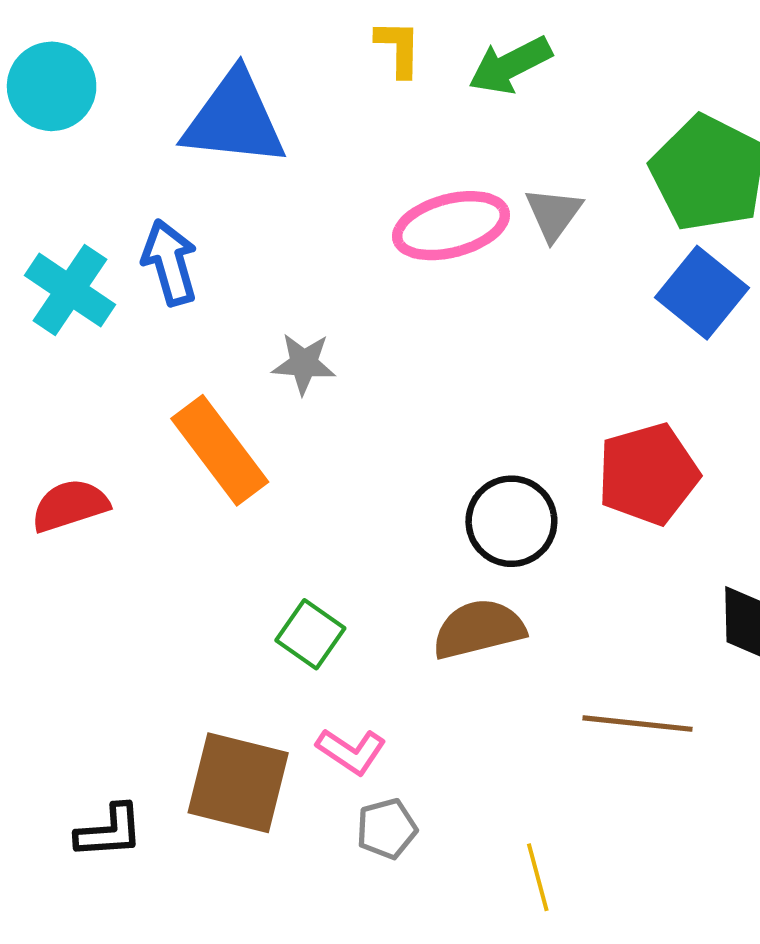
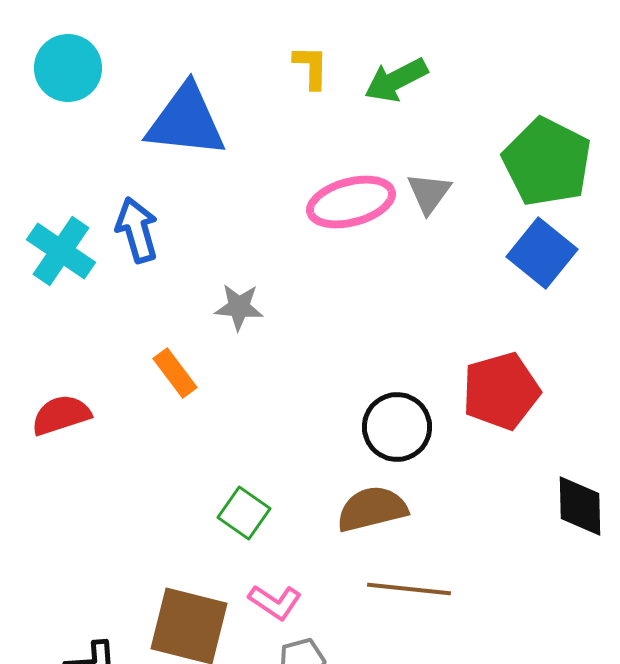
cyan circle: (52, 86) -> (68, 68), moved
orange rectangle: (220, 450) -> (175, 373), size x0.6
brown line: (638, 724) -> (409, 589), moved

